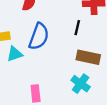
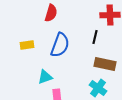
cyan triangle: (15, 54) -> (45, 77), moved

